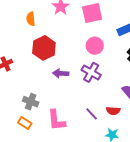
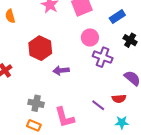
orange semicircle: (31, 19) -> (10, 16), moved
purple cross: (91, 72) -> (103, 57), moved

